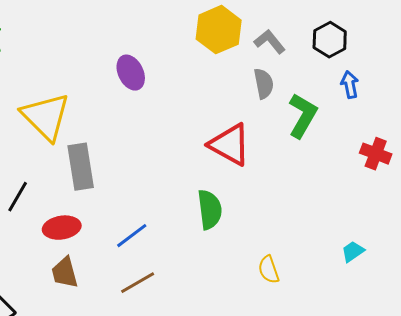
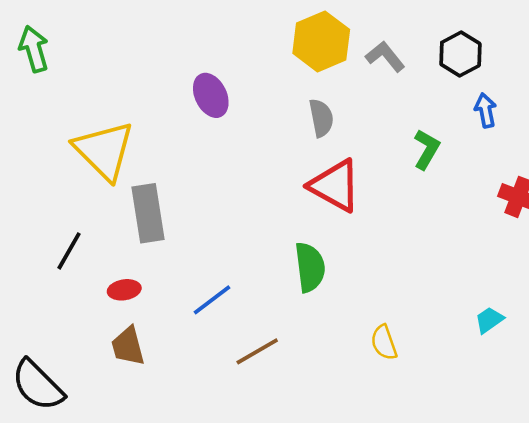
gray semicircle: (264, 84) -> (321, 118), moved
green L-shape: (303, 116) -> (427, 149), size x0.7
red ellipse: (62, 228) -> (124, 290), size x0.7
brown line: (138, 283) -> (257, 351), moved

